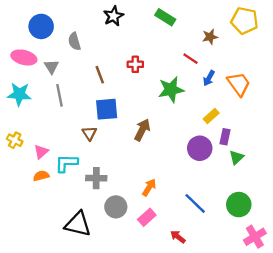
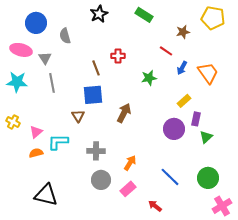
brown line: (100, 75) -> (96, 68), moved
green star: (171, 90) -> (149, 78), size x0.7
gray cross: (96, 178) -> (96, 151), moved
black triangle: (78, 224) -> (46, 195), moved

